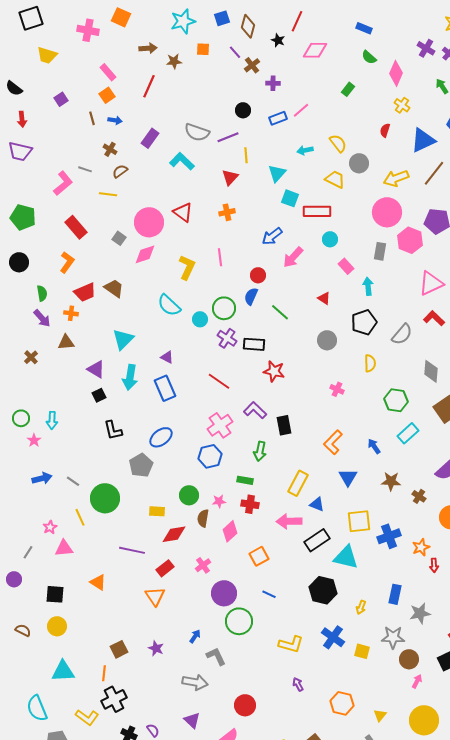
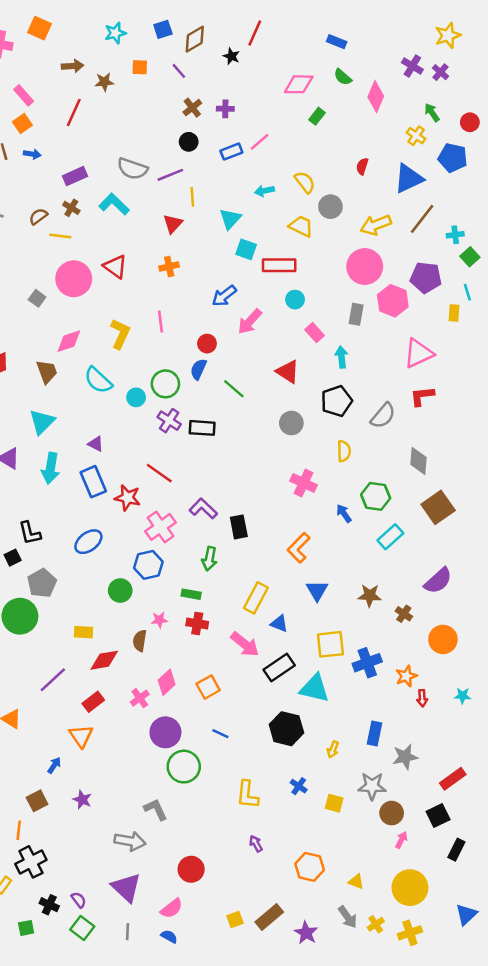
cyan star: (183, 21) -> (115, 33), size x0.7
brown diamond: (248, 26) -> (195, 39), turned 45
pink diamond: (315, 50) -> (299, 84), moved
brown cross: (252, 65) -> (192, 108), moved
yellow cross: (402, 105) -> (416, 136), moved
purple rectangle: (150, 138) -> (75, 176), turned 30
brown cross: (110, 149) -> (71, 208), moved
yellow line: (108, 194) -> (60, 236), moved
pink diamond: (145, 254) -> (69, 341), moved
brown trapezoid: (114, 288) -> (47, 372), moved, turned 35
red triangle: (324, 298) -> (288, 372), size x1.5
red L-shape: (434, 318) -> (422, 396), turned -50
red star: (274, 371) -> (128, 498), moved
pink cross: (337, 389) -> (304, 483), size x1.5
black square: (99, 395) -> (13, 558), moved
blue arrow: (374, 446) -> (344, 513), moved
gray pentagon: (141, 465) -> (42, 583), moved
green circle: (189, 495) -> (120, 591), moved
pink arrow: (289, 521) -> (245, 644), turned -140
pink diamond: (230, 531) -> (167, 682), moved
purple line: (132, 550) -> (53, 680), turned -55
blue arrow: (195, 636) -> (54, 765), moved
blue cross: (333, 637) -> (299, 786), size x0.6
yellow L-shape: (291, 644) -> (247, 795), turned 80
yellow triangle: (380, 715) -> (356, 881), turned -48
purple triangle: (192, 720) -> (126, 888), size x1.5

